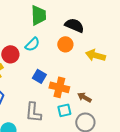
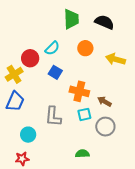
green trapezoid: (38, 15) -> (71, 19), moved
black semicircle: (74, 25) -> (104, 22), moved
blue square: (39, 76) -> (55, 72), moved

